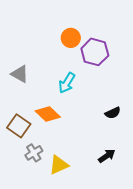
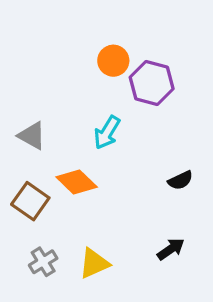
gray triangle: (20, 74) -> (32, 136), moved
gray cross: (34, 153) -> (43, 262), moved

